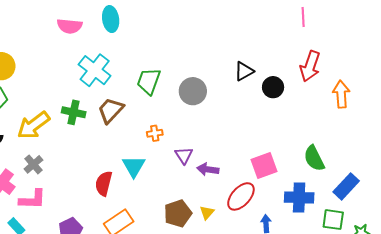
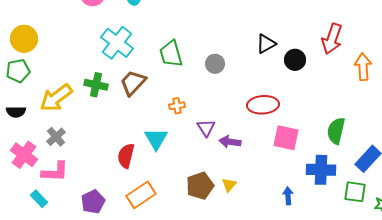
green trapezoid: (149, 81) -> (171, 54), turned -36
gray circle: (193, 91) -> (215, 64), size x0.7
green semicircle: (314, 158) -> (336, 131), turned 40
pink square: (264, 165) -> (286, 138), turned 32
red ellipse: (241, 196) -> (263, 105), moved, turned 44

